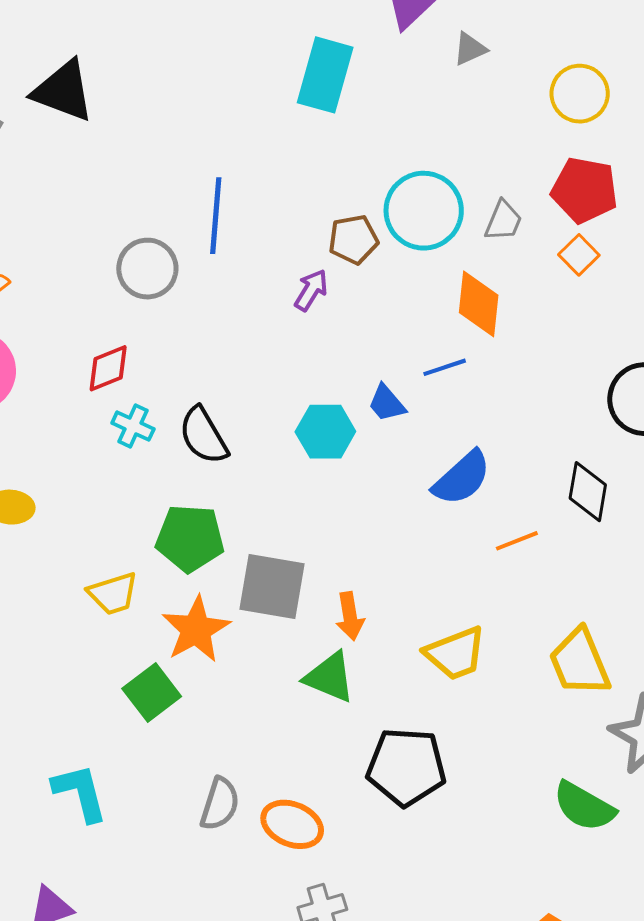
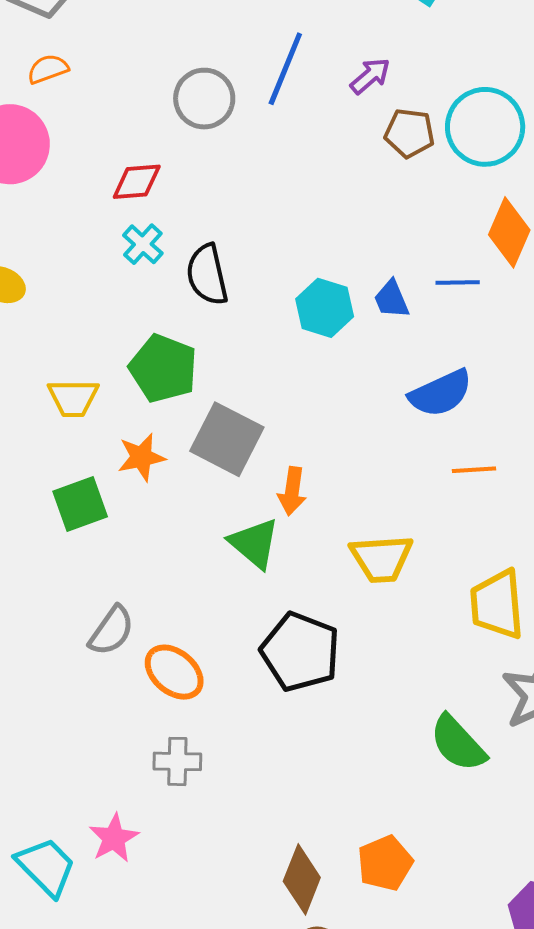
purple arrow: (311, 290) -> (370, 76), moved
orange star: (196, 629) -> (141, 457), size x0.7

